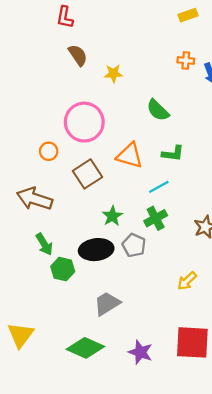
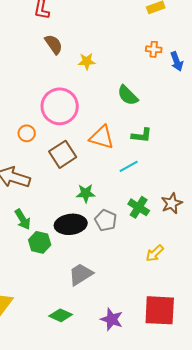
green star: (112, 216) -> (86, 193), turned 30
green cross: (156, 218) -> (139, 207), moved, turned -30
green diamond: (85, 348) -> (61, 315), size x0.7

